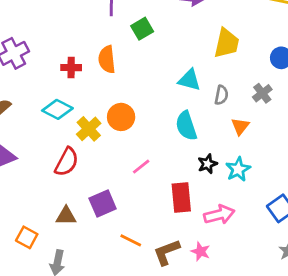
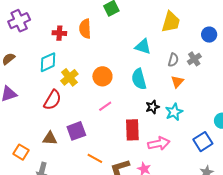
gray semicircle: (221, 95) -> (173, 60), moved
cyan diamond: (57, 109) -> (48, 62), turned -55
orange circle: (121, 117) -> (102, 76), moved

